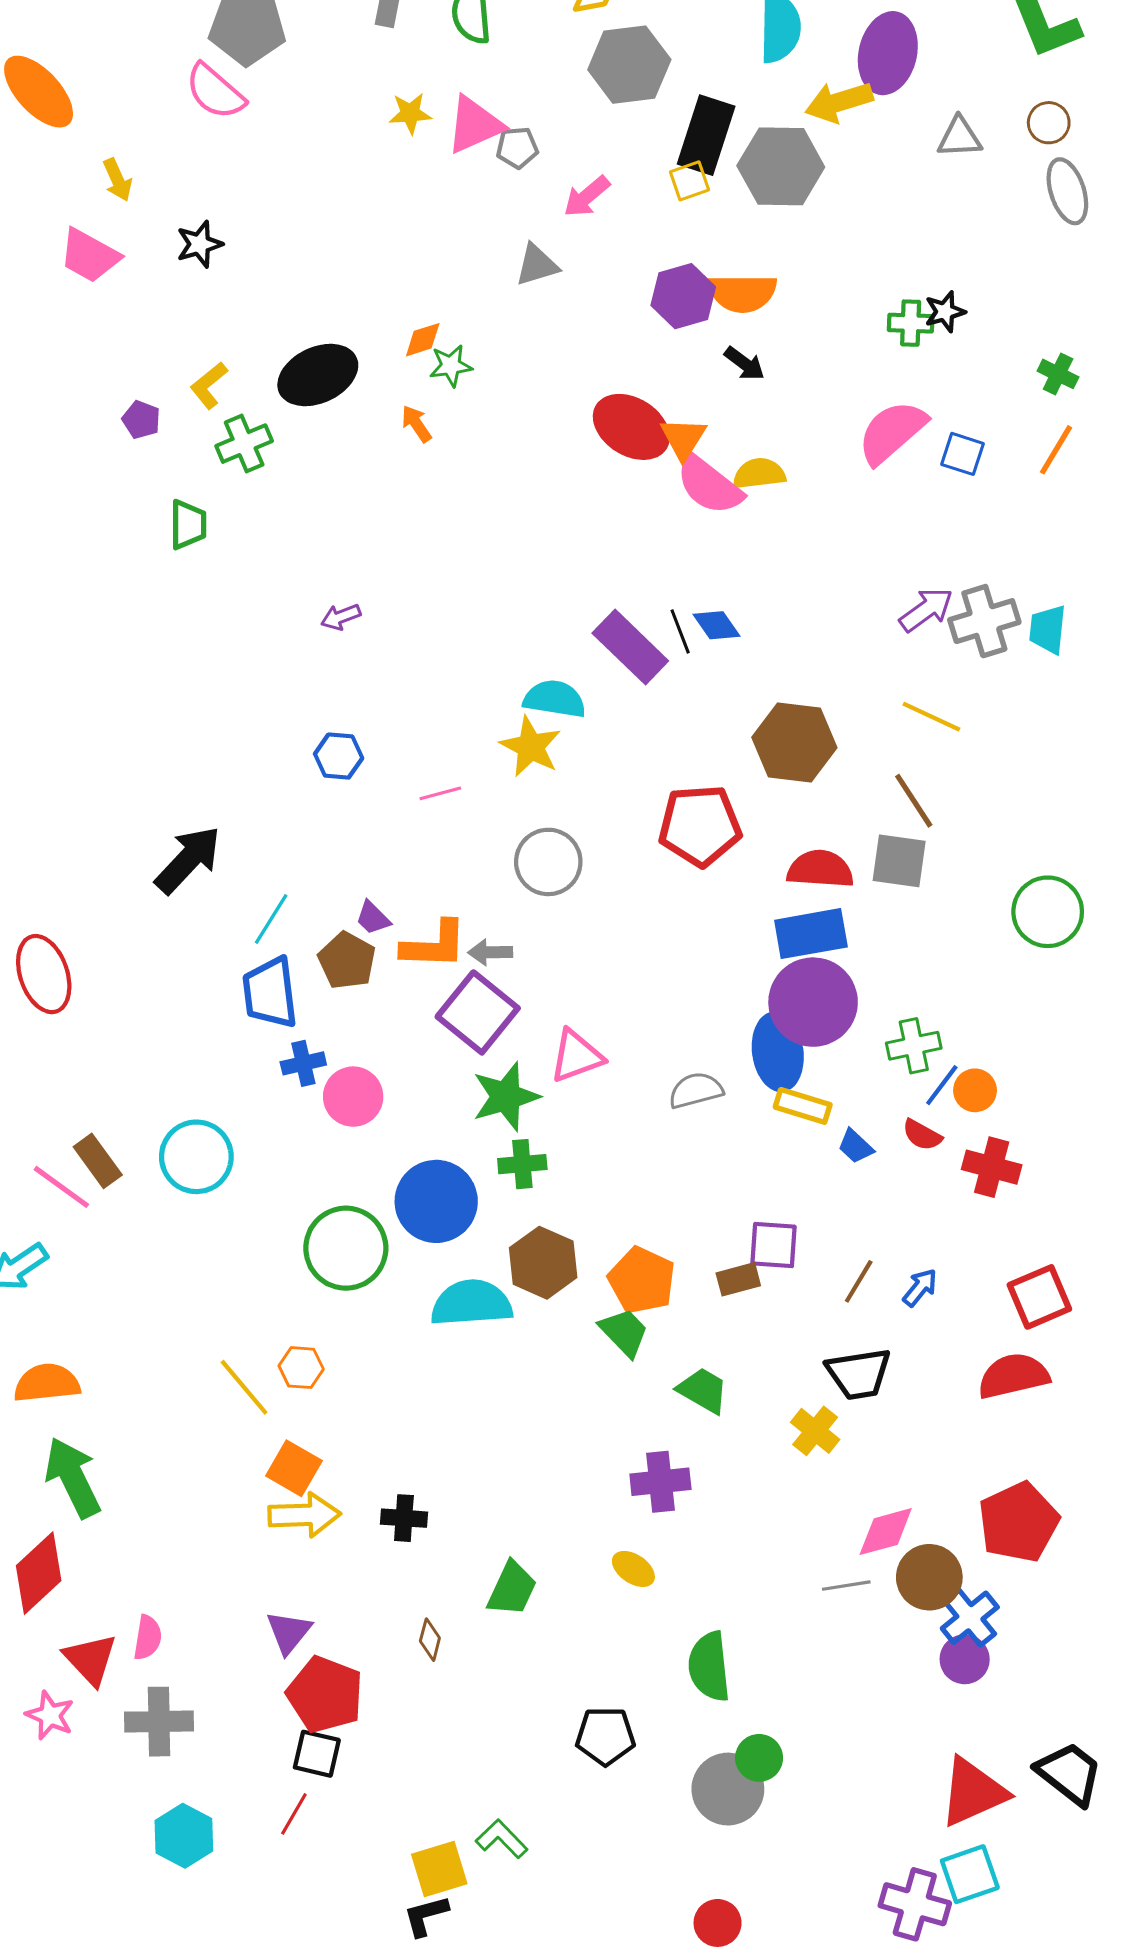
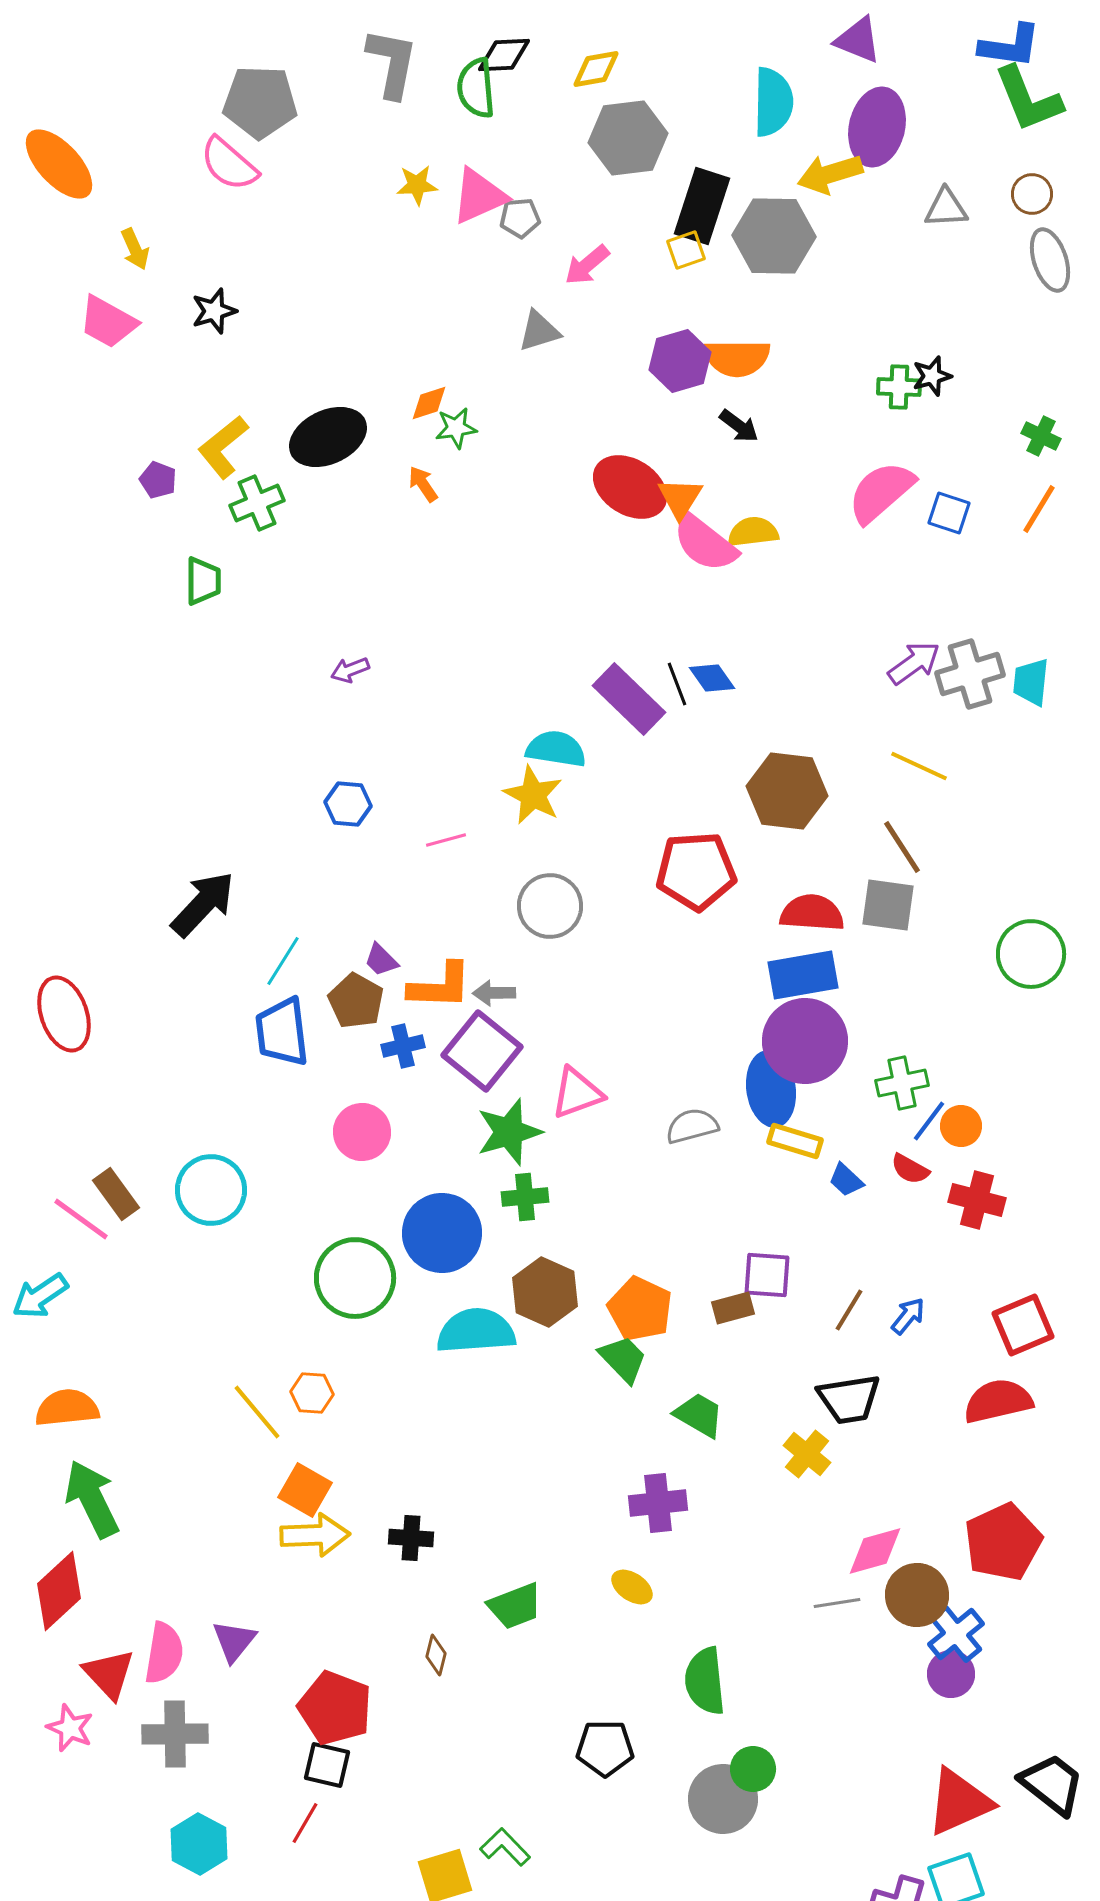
yellow L-shape: (209, 385) -> (223, 447), size x1.4
blue cross: (303, 1063) -> (403, 1046), moved
green trapezoid: (512, 1589) -> (515, 1606), turned 44
purple triangle: (289, 1632) -> (234, 1641), moved
pink semicircle: (148, 1637) -> (164, 1653), size x1.4

